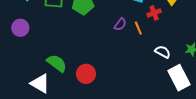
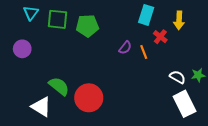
red cross: (154, 13) -> (160, 37), turned -32
white semicircle: (163, 52) -> (177, 77), moved
red circle: (86, 74) -> (89, 98), size x1.4

